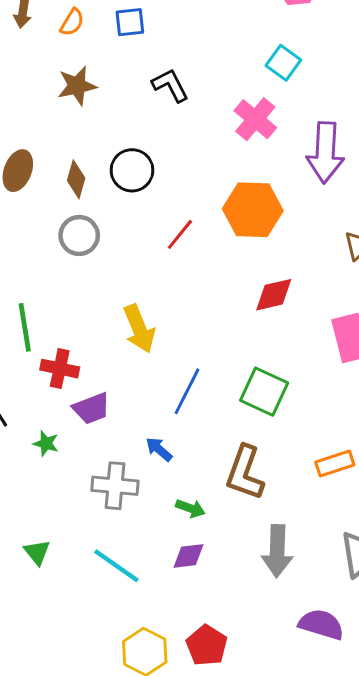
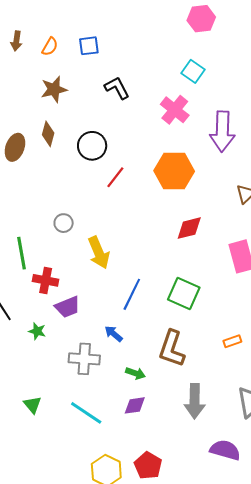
brown diamond: (76, 179) -> (48, 134), moved
red line: (180, 234) -> (115, 177), moved
gray circle: (79, 235) -> (64, 223), moved, size x0.7
orange rectangle: (335, 463) -> (232, 341), size x0.7

